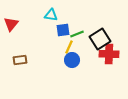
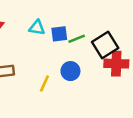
cyan triangle: (51, 15) -> (37, 28), moved
yellow line: (69, 47) -> (44, 83), moved

